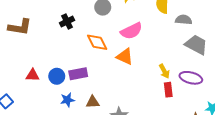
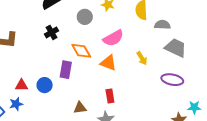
yellow arrow: (164, 71) -> (142, 58), moved
purple rectangle: (78, 74) -> (66, 70), moved, turned -66
red rectangle: (168, 90) -> (110, 96), moved
blue star: (67, 100) -> (16, 104), moved

